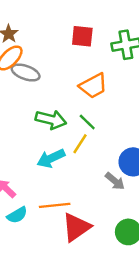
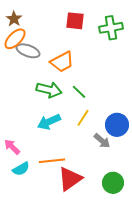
orange trapezoid: (93, 86) -> (62, 62), moved
yellow line: (80, 144) -> (83, 118), moved

